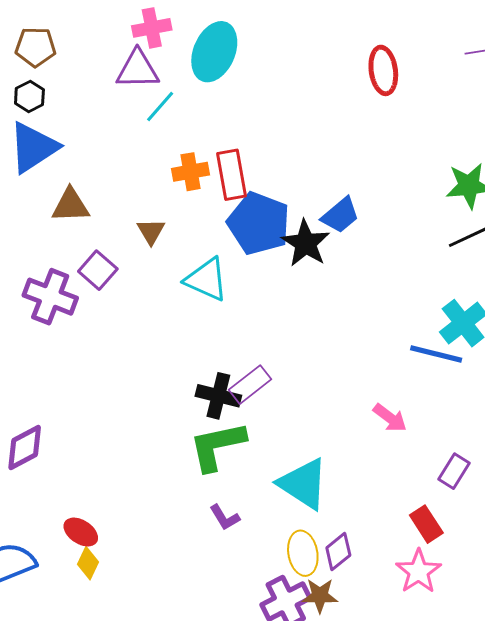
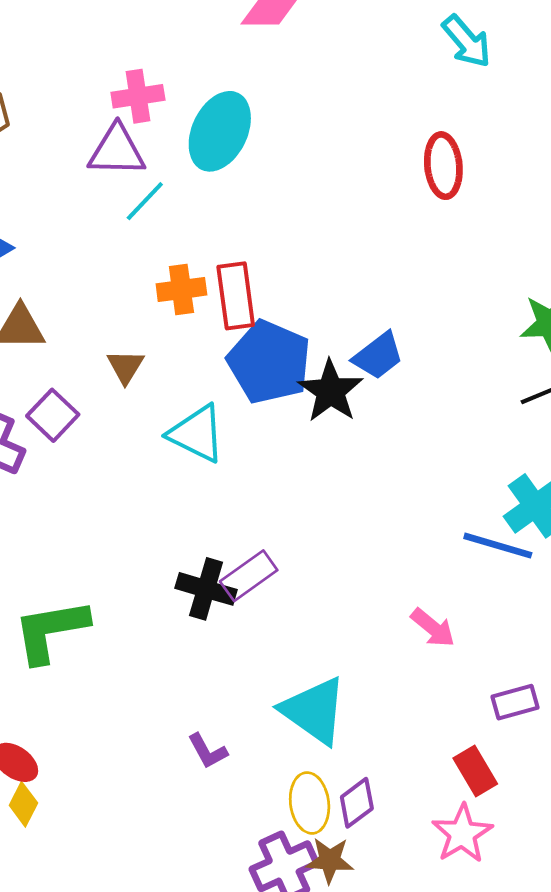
green L-shape: (217, 446) -> (51, 631), moved
purple rectangle: (454, 471) -> (515, 702), turned 40

